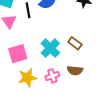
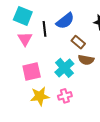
brown rectangle: (75, 43) -> (78, 42), moved
brown semicircle: (75, 70) -> (86, 60), moved

